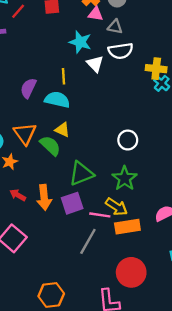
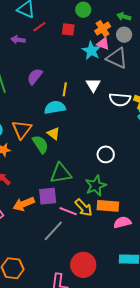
gray triangle: (115, 27) -> (117, 58), size x1.6
cyan star: (80, 42) -> (91, 51), moved
white semicircle: (121, 51) -> (120, 100), moved
purple semicircle: (28, 88) -> (35, 76), moved
cyan semicircle: (57, 100) -> (55, 107), turned -35
orange arrow: (44, 197) -> (24, 204), moved, turned 60
orange rectangle: (127, 227) -> (108, 206), moved

